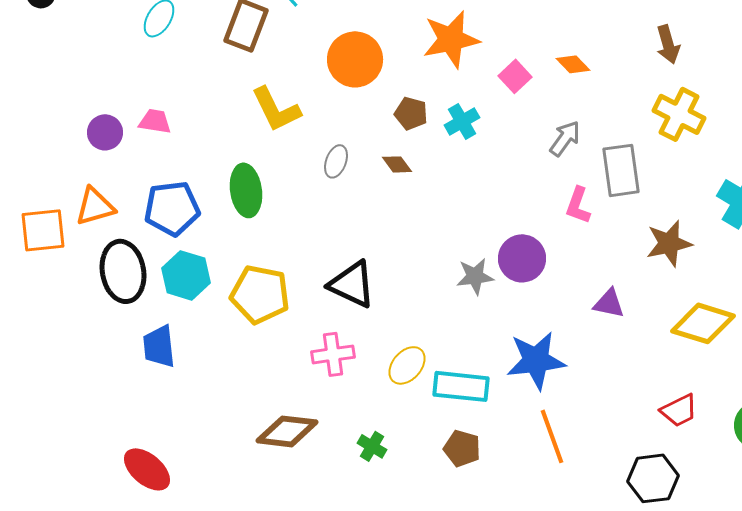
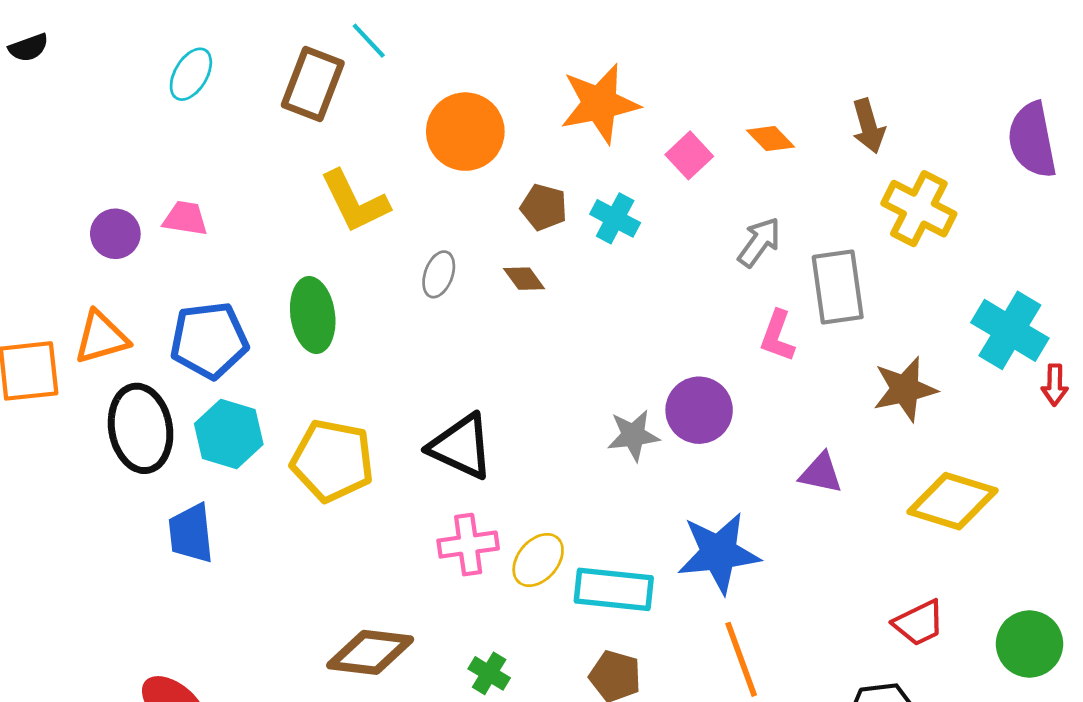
brown arrow: (668, 44) -> (868, 126), moved
cyan cross: (462, 121) -> (615, 218), turned -32
pink cross: (333, 354) -> (468, 545), moved

